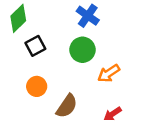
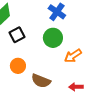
brown semicircle: (67, 106) -> (41, 81), turned 78
red arrow: (113, 114) -> (76, 87), turned 32

